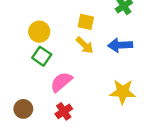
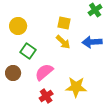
yellow circle: (39, 32) -> (18, 26), moved
yellow star: (123, 92) -> (76, 87), moved
brown circle: (23, 109) -> (13, 73), moved

